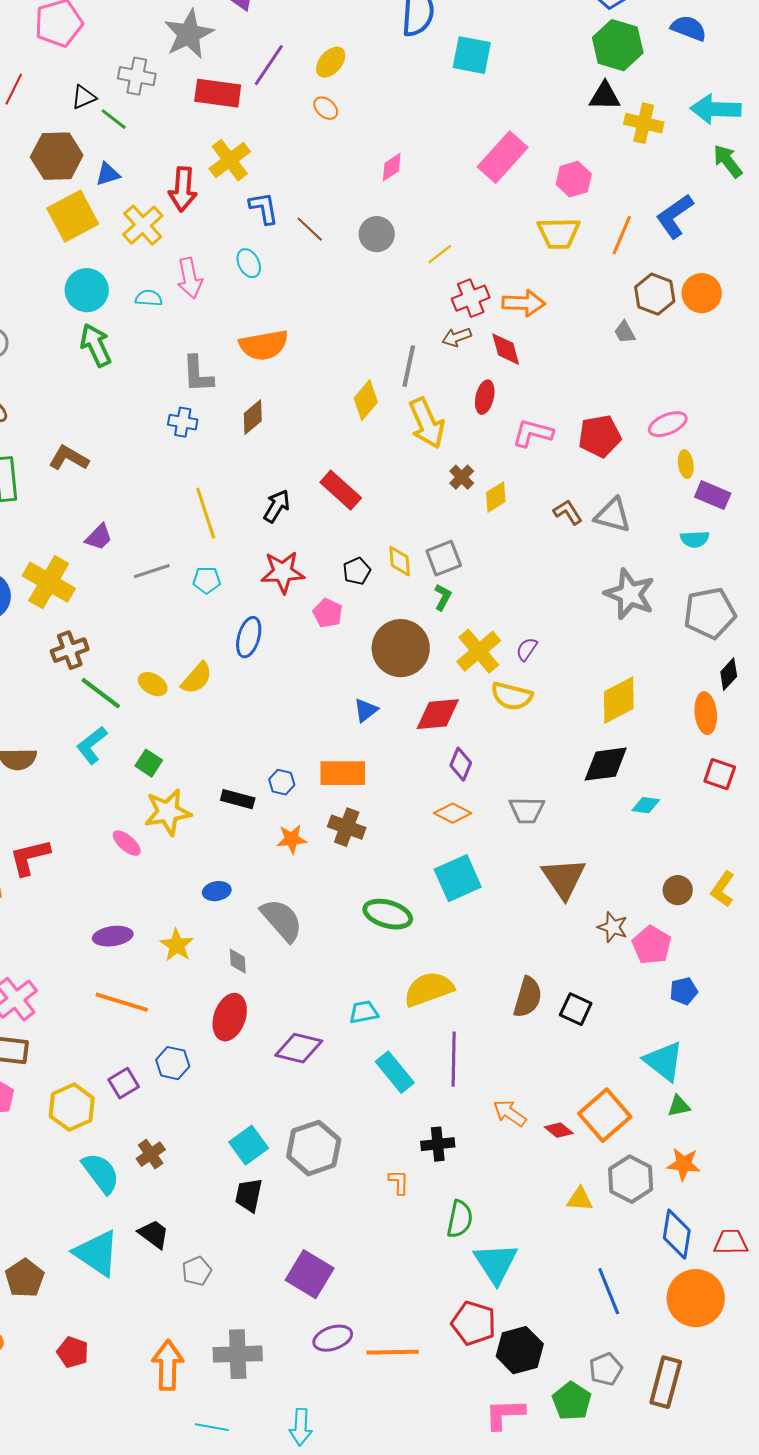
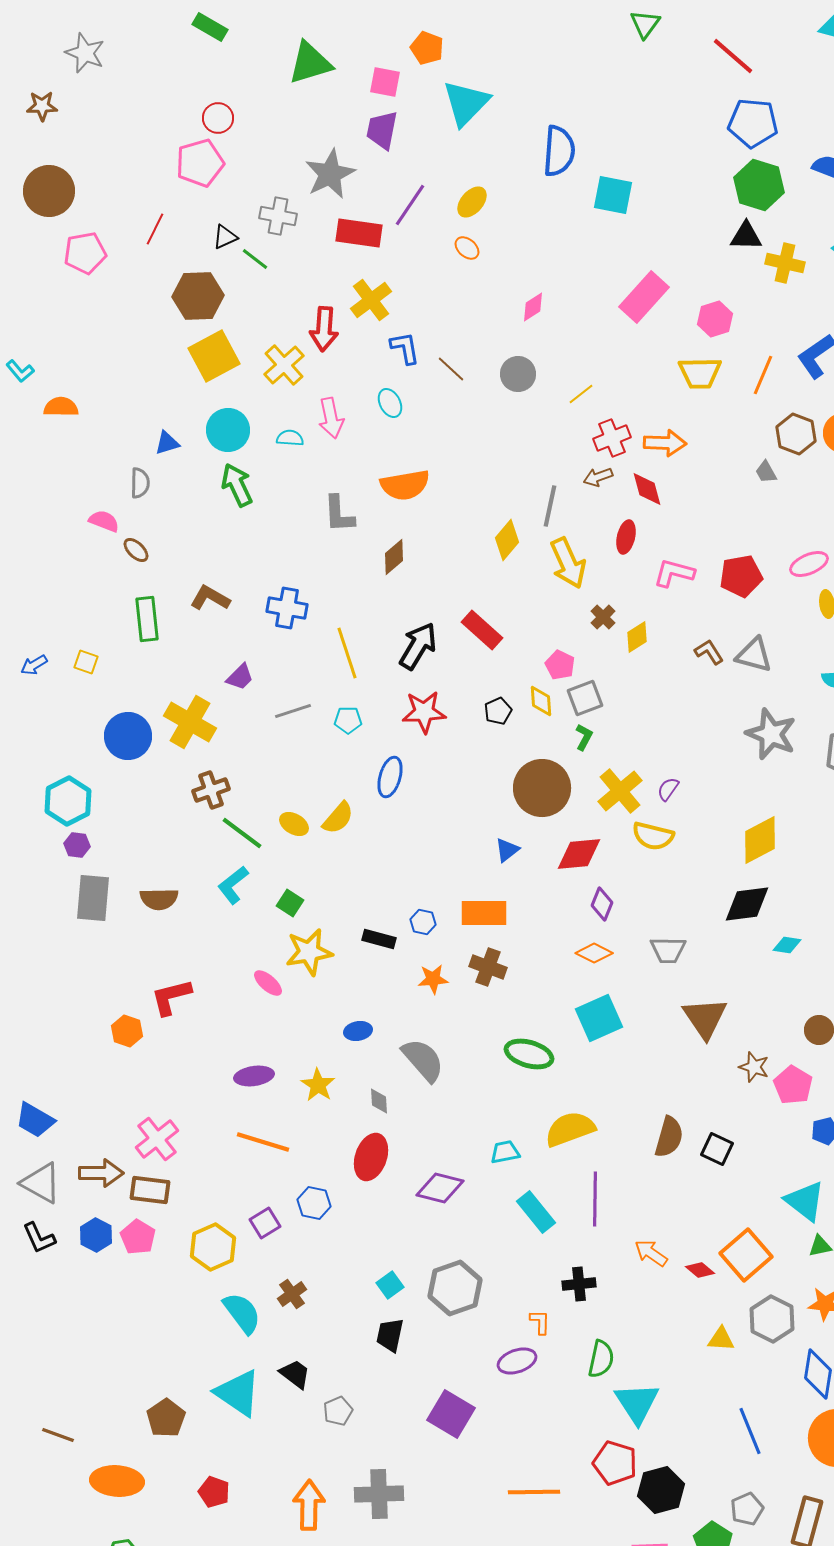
blue triangle: (108, 174) -> (167, 443), moved
blue cross: (183, 422) -> (287, 608), moved, size x1.4
black arrow: (277, 506) -> (418, 646), size x1.4
pink pentagon: (328, 613) -> (560, 665), moved
cyan square: (249, 1145) -> (390, 1285), size x0.7
purple ellipse: (333, 1338) -> (517, 1361), moved

